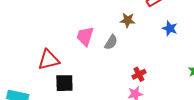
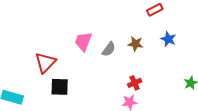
brown star: (128, 20) -> (136, 44), moved
red triangle: (49, 60) -> (45, 63), turned -35

